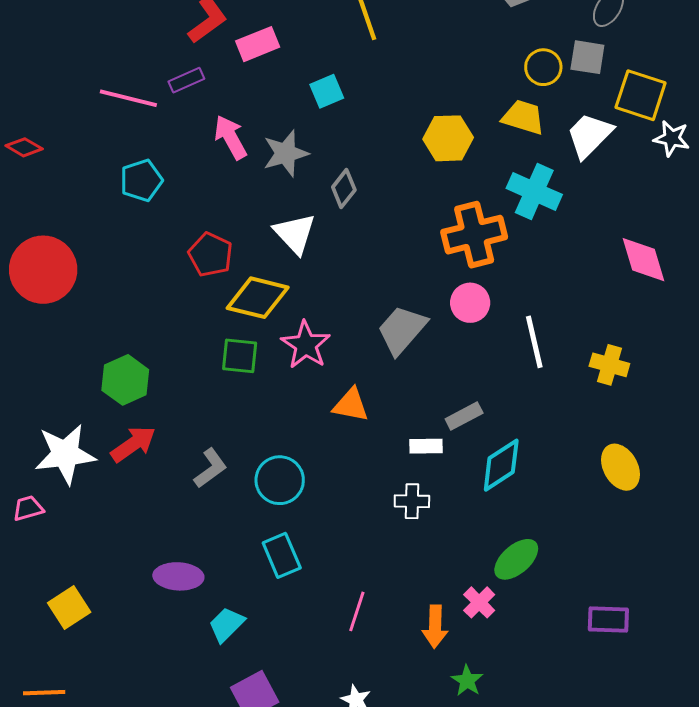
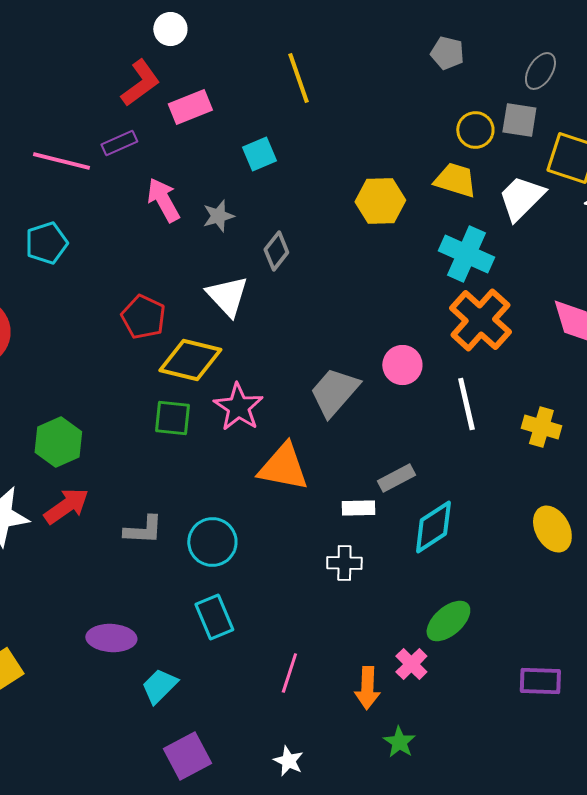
gray star: (286, 153) -> (218, 216), size x0.7
cyan pentagon: (141, 180) -> (46, 243), moved
orange cross: (474, 235) -> (480, 320), moved, turned -34
orange triangle: (351, 405) -> (283, 467), size x1.4
gray L-shape: (211, 468) -> (143, 530), turned 39

